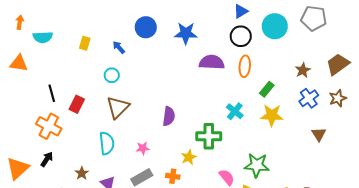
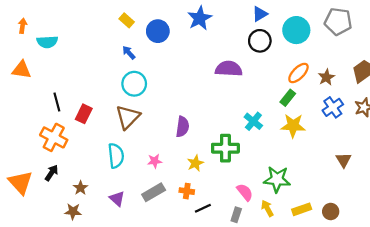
blue star: (186, 33) -> (200, 18), moved, turned -30
yellow rectangle: (85, 43) -> (127, 20), moved, turned -64
orange ellipse: (245, 66) -> (298, 73), moved, turned 40
cyan circle: (112, 75) -> (134, 84), moved, size x1.5
brown triangle: (319, 134) -> (344, 160), moved
yellow star: (189, 157) -> (195, 163), moved
orange triangle: (18, 168) -> (20, 183), turned -30
brown star: (82, 173) -> (81, 188), moved

